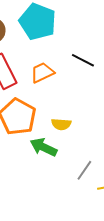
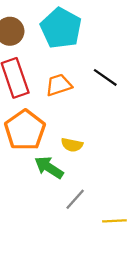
gray line: (84, 170) -> (75, 199), moved

